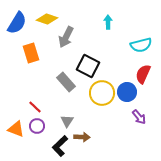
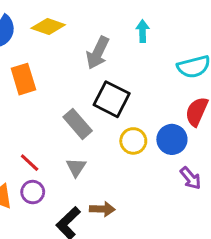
gray arrow: (66, 37) -> (98, 53), moved
yellow circle: (102, 93) -> (133, 141), size x0.7
gray triangle: (67, 121) -> (76, 167), moved

